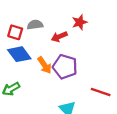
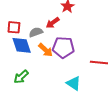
gray semicircle: (35, 25) -> (36, 32), moved
blue diamond: (19, 54) -> (22, 45), turned 30

